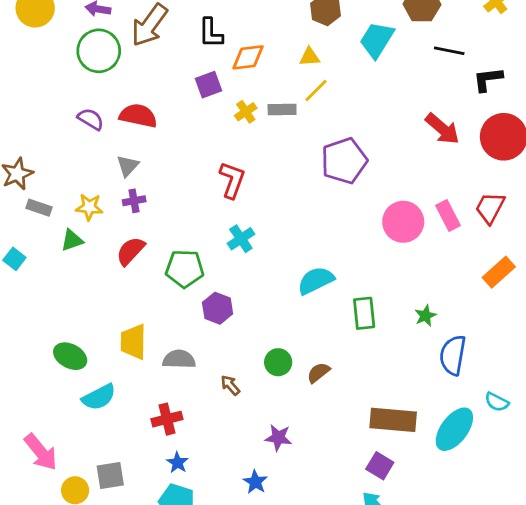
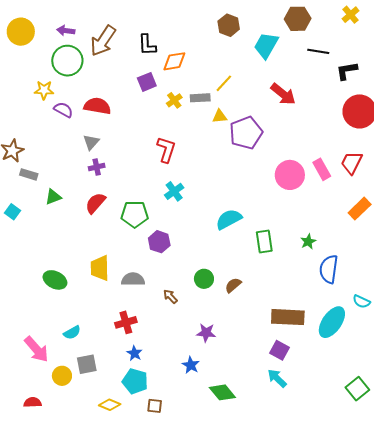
yellow triangle: (309, 57) -> (220, 116), moved
red arrow: (442, 129) -> (283, 94), moved
yellow star: (89, 207) -> (44, 90), moved
cyan semicircle: (99, 397) -> (72, 333), moved, size x0.7

